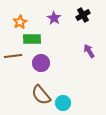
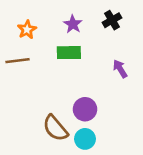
green rectangle: (32, 39) -> (69, 53), moved
brown line: (13, 56) -> (18, 61), moved
purple circle: (41, 63) -> (85, 109), moved

